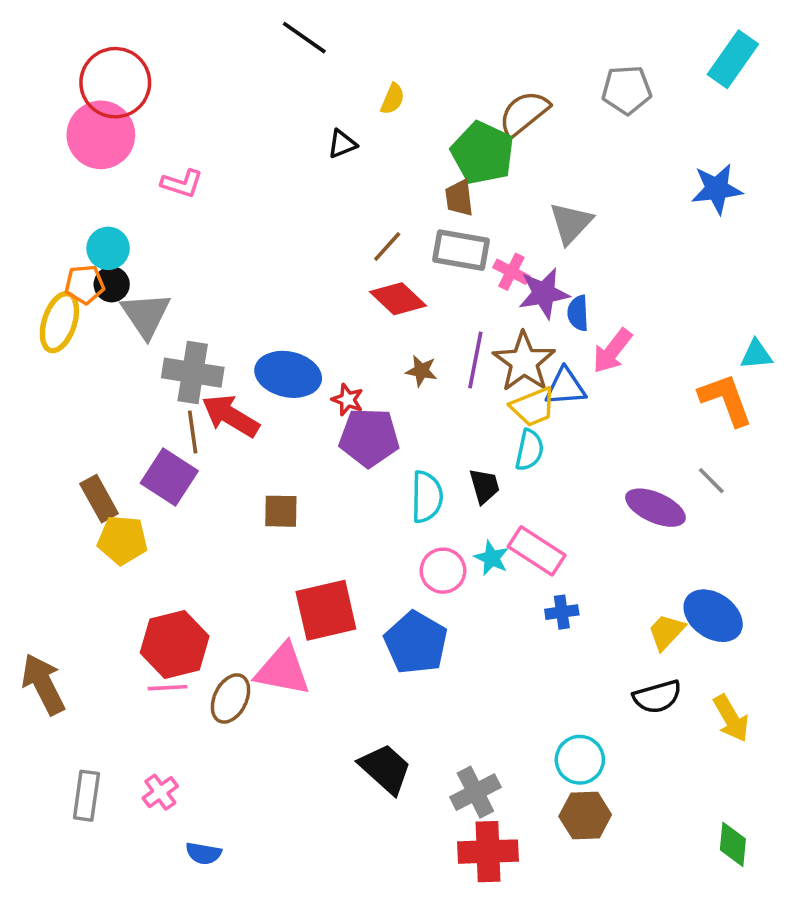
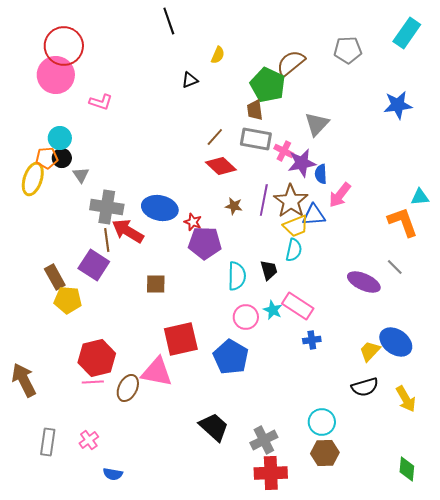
black line: (304, 38) -> (169, 21), turned 36
gray triangle: (146, 315) -> (81, 175), size x0.6

